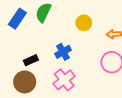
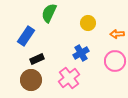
blue rectangle: (17, 19) -> (26, 36), moved
blue cross: (63, 52) -> (81, 53), moved

